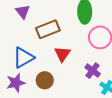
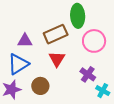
purple triangle: (23, 12) -> (25, 41), moved, turned -49
brown rectangle: (48, 29) -> (56, 34), moved

